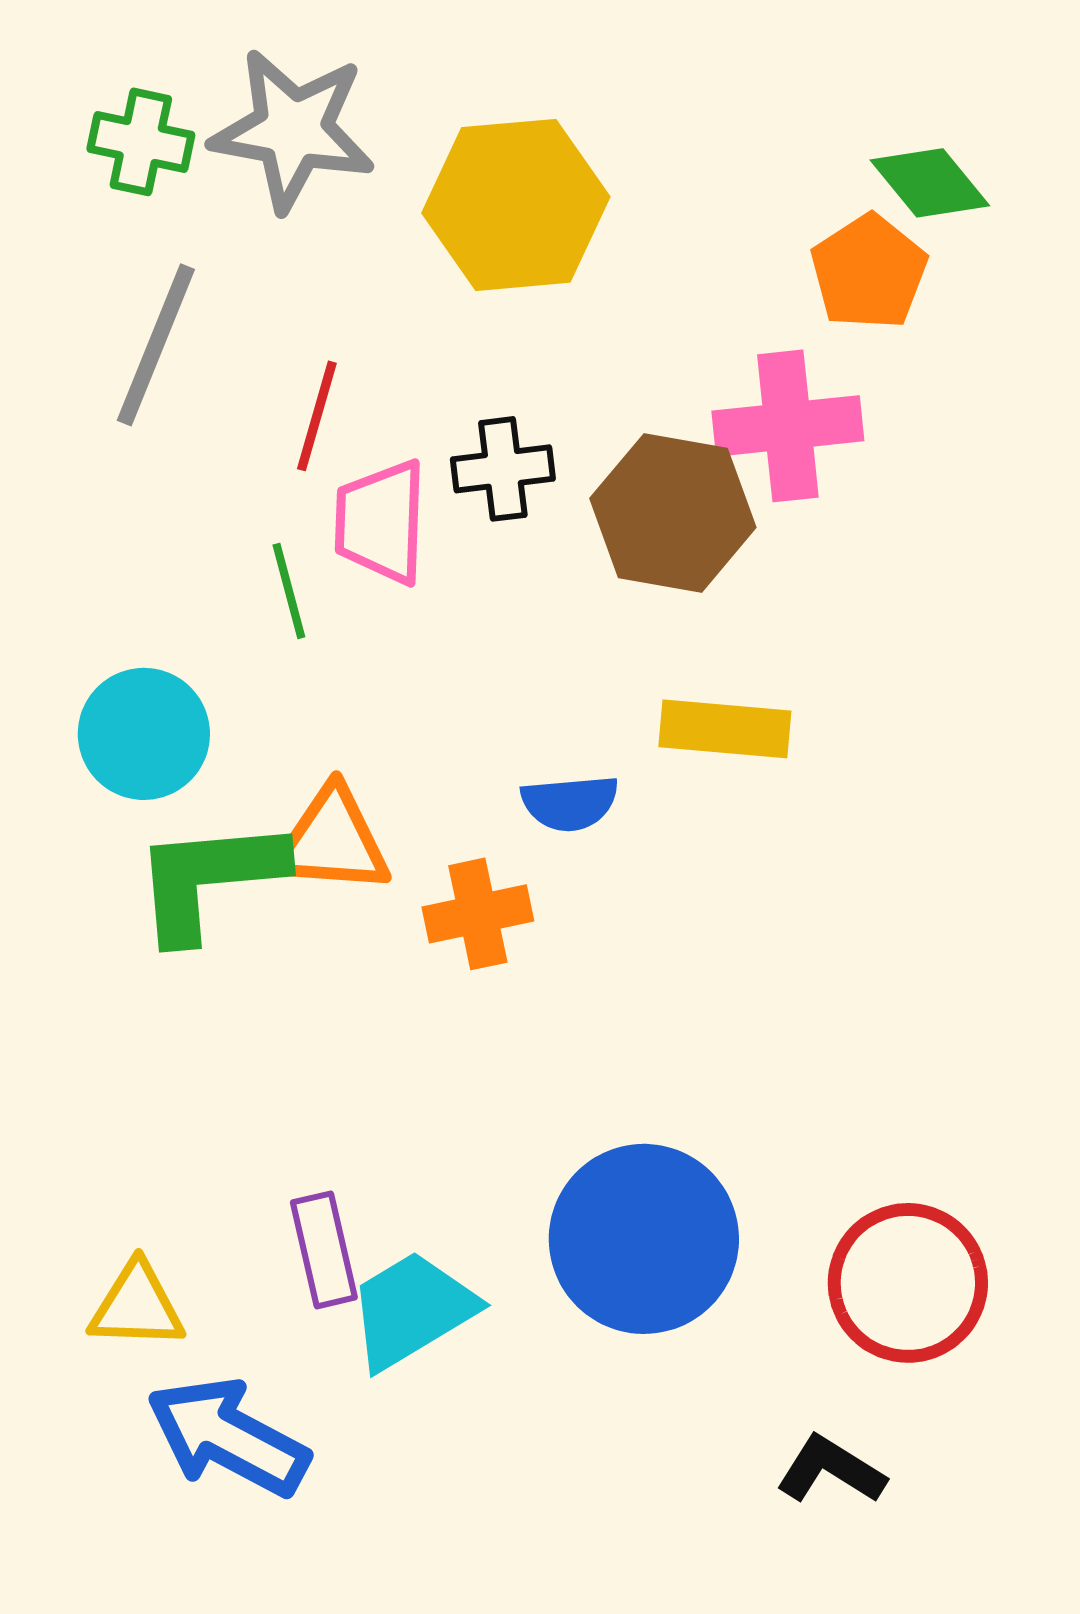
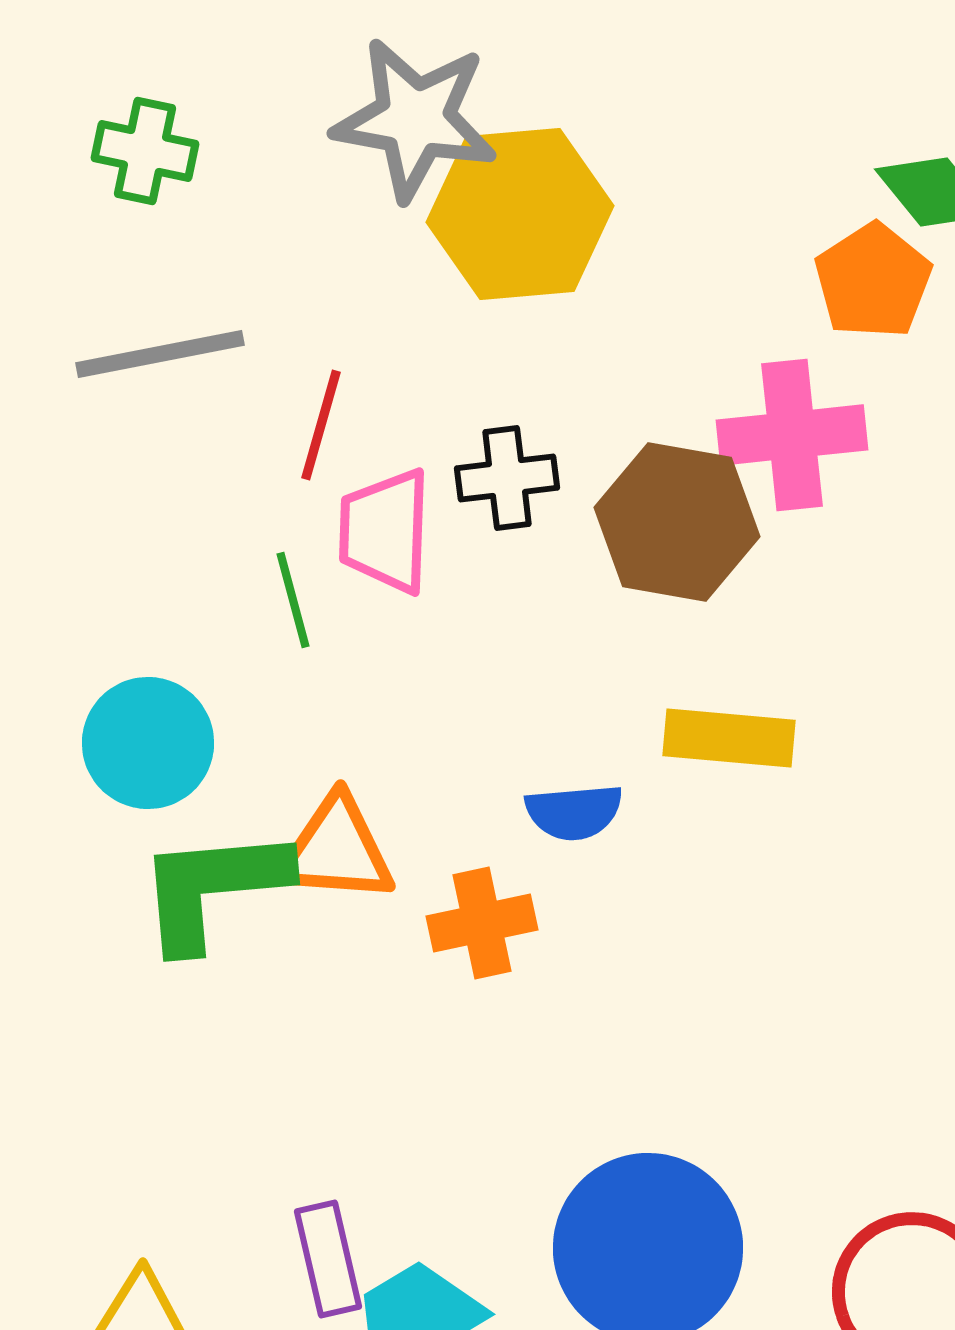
gray star: (293, 130) -> (415, 119), moved
gray line: (156, 345) -> (160, 354), turned 57

